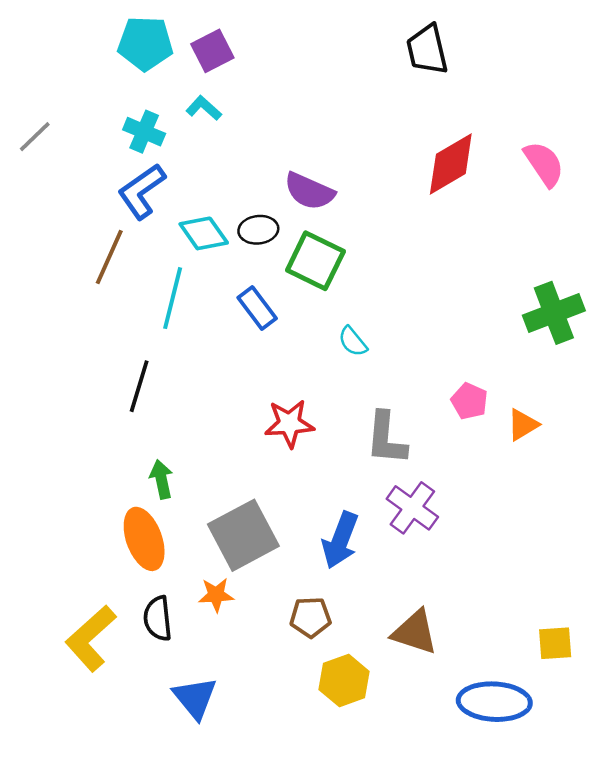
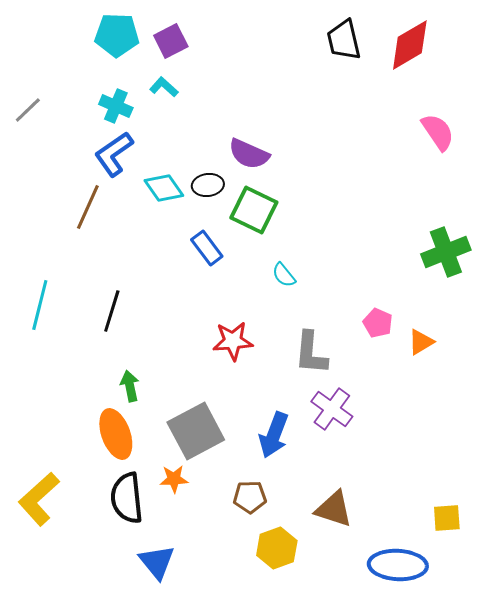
red diamond: (451, 164) -> (410, 45), moved
cyan line: (173, 298) -> (40, 305), moved
black semicircle: (158, 618) -> (127, 498), size x1.4
yellow L-shape: (91, 638) -> (39, 499), moved

